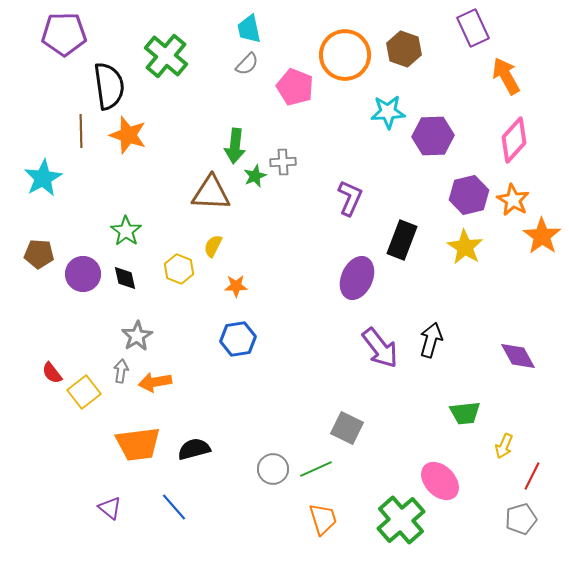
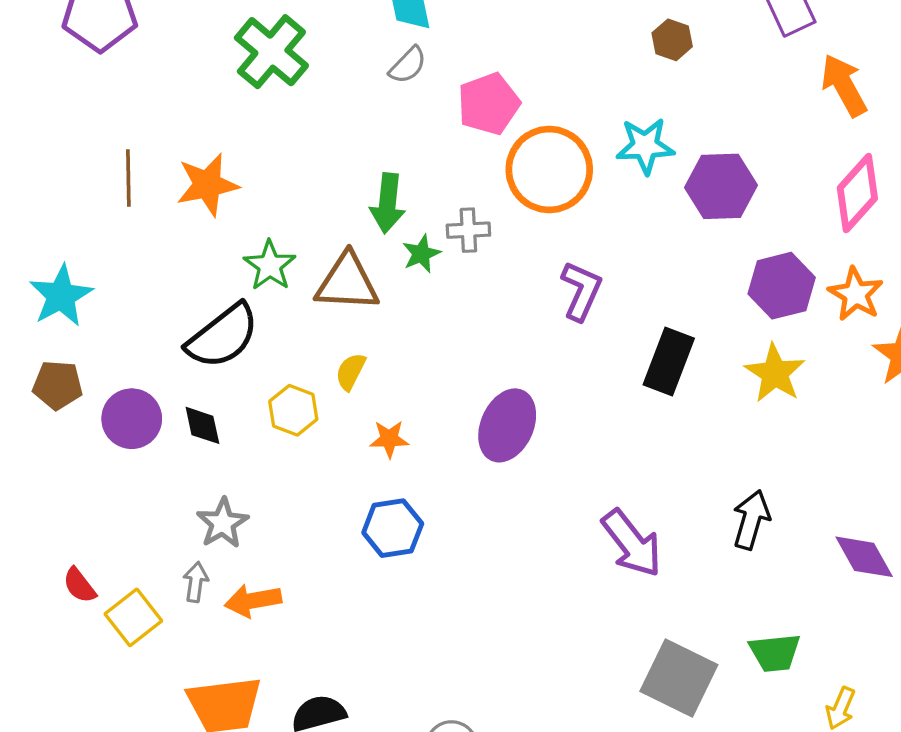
brown hexagon: (404, 49) -> (672, 40), size x0.7
orange circle: (345, 55) -> (549, 170), moved
black semicircle: (109, 86) -> (223, 336), moved, turned 60
pink pentagon: (295, 87) -> (489, 104), turned 30
orange star: (128, 135) -> (207, 185), turned -30
cyan star: (43, 178) -> (61, 296), moved
green star: (126, 231) -> (270, 265), moved
purple ellipse: (357, 278) -> (507, 425), moved
black arrow: (431, 340) -> (751, 520), moved
gray square: (347, 428) -> (679, 678), moved, size x1.4

